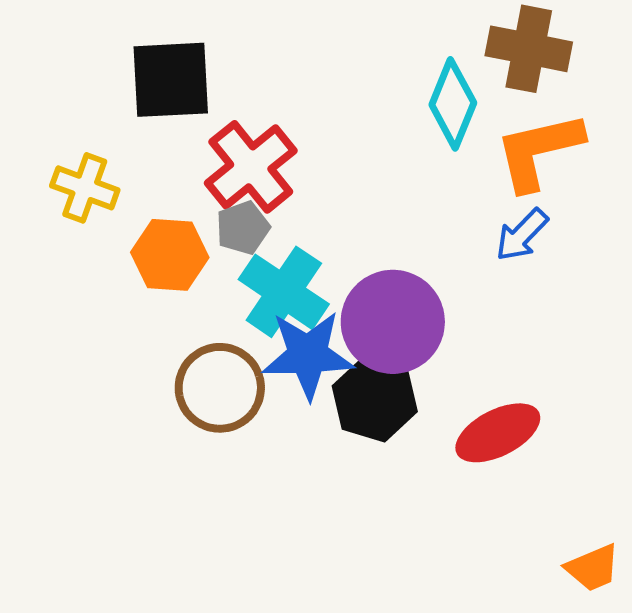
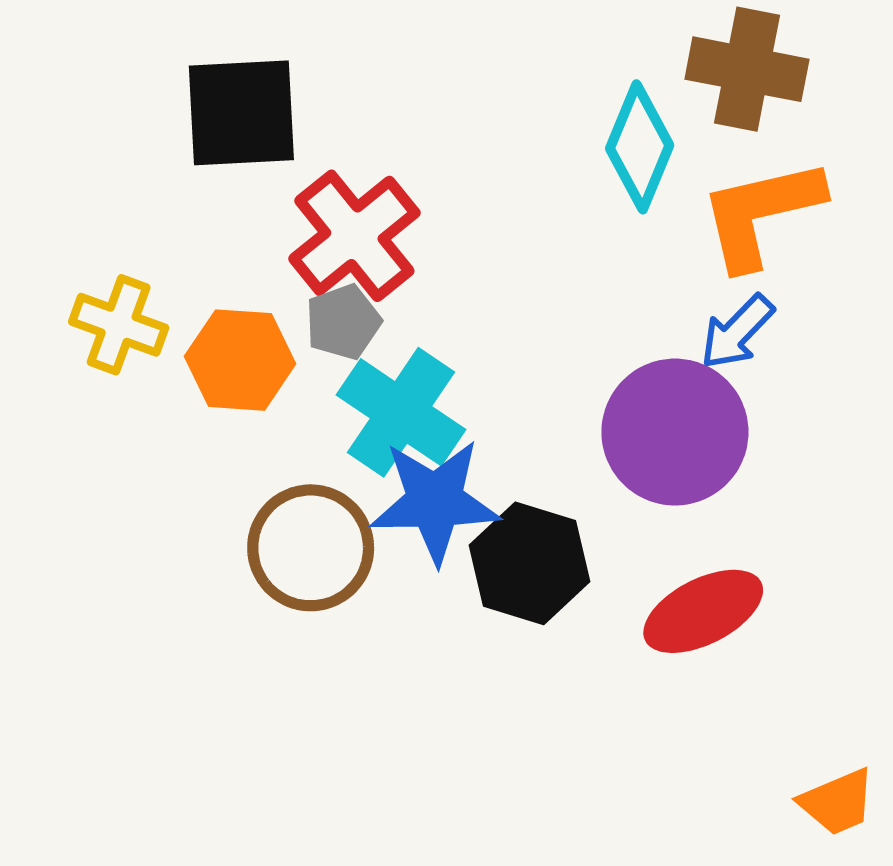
yellow cross: (85, 188) -> (119, 325), moved
purple circle: (393, 322) -> (675, 432), moved

